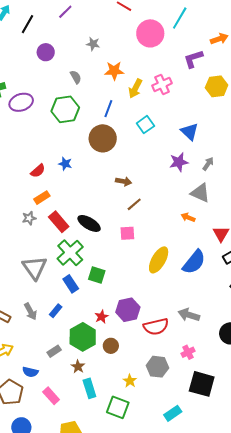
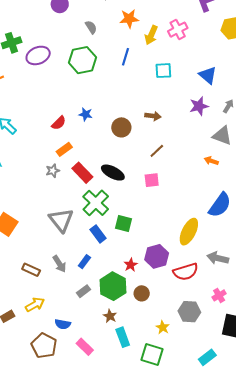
cyan square: (145, 125) -> (163, 71), turned 36
brown circle: (103, 138) -> (121, 127), moved, size x0.7
brown arrow: (124, 181) -> (153, 116), moved
yellow ellipse: (159, 260) -> (189, 232), moved
gray rectangle: (54, 351) -> (83, 291), moved

